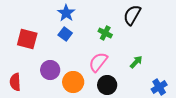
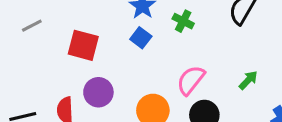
green cross: (105, 33) -> (183, 21), moved
purple circle: (50, 70) -> (98, 92), moved

